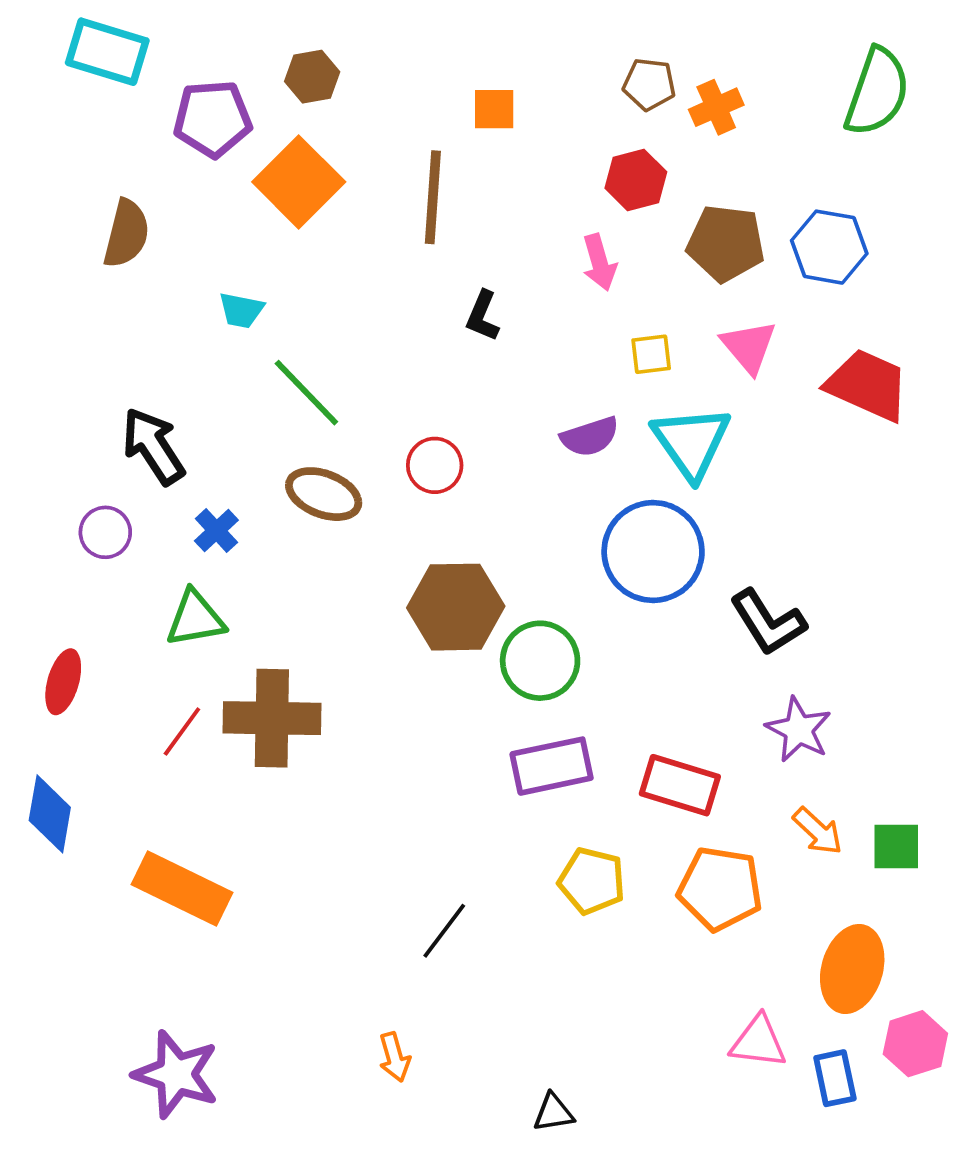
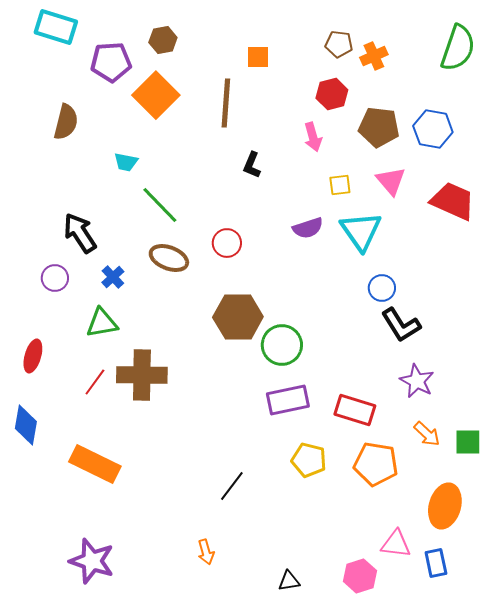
blue circle: (653, 552) -> (382, 288), moved, size x0.5
pink hexagon: (915, 1044) -> (360, 576), moved

